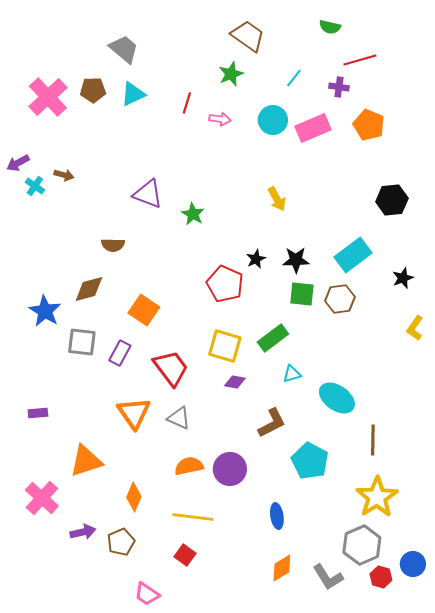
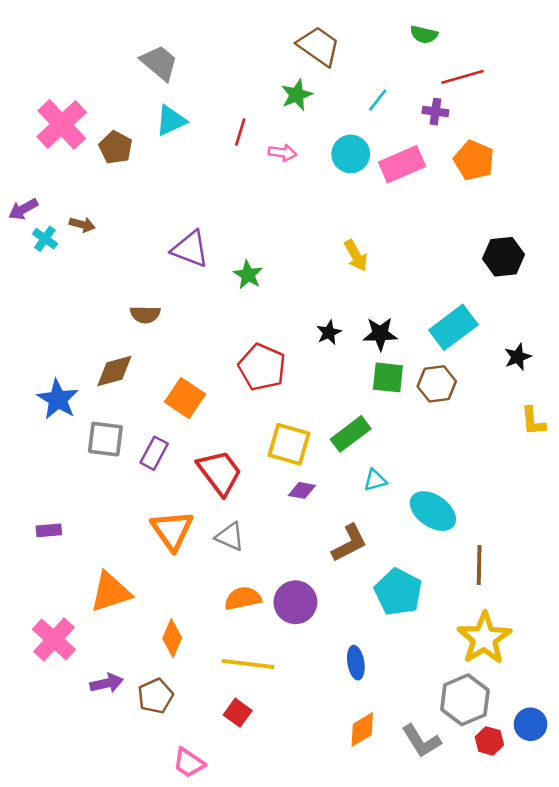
brown pentagon: (93, 90) -> (116, 148), moved, turned 30
red pentagon: (225, 284) -> (262, 367), moved
yellow L-shape: (415, 328) -> (533, 421), turned -40

